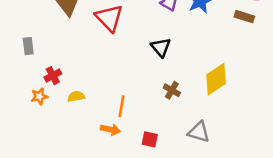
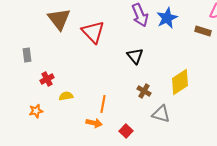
orange star: (39, 96) -> (36, 111), moved
gray triangle: (199, 132) -> (161, 114), moved
red square: (150, 139) -> (126, 131), turned 32

